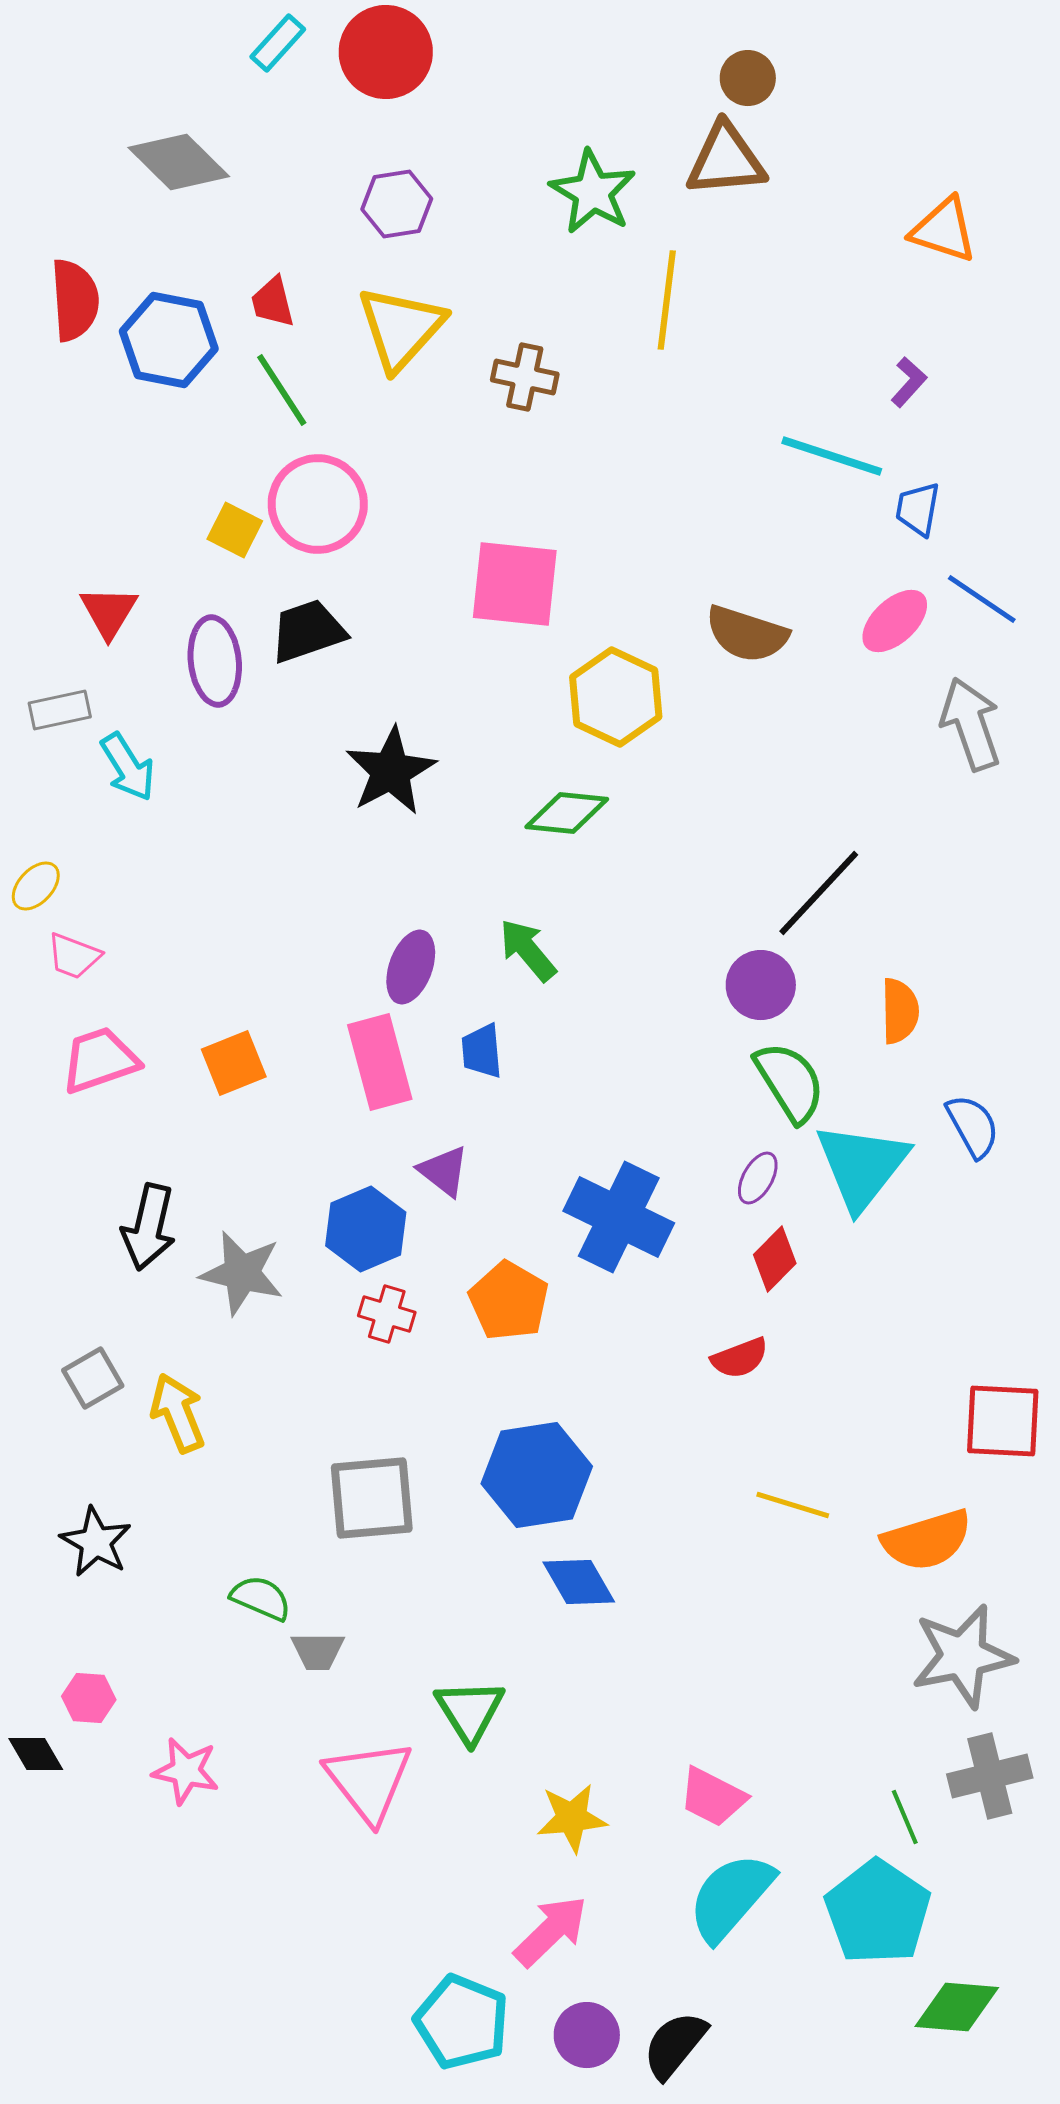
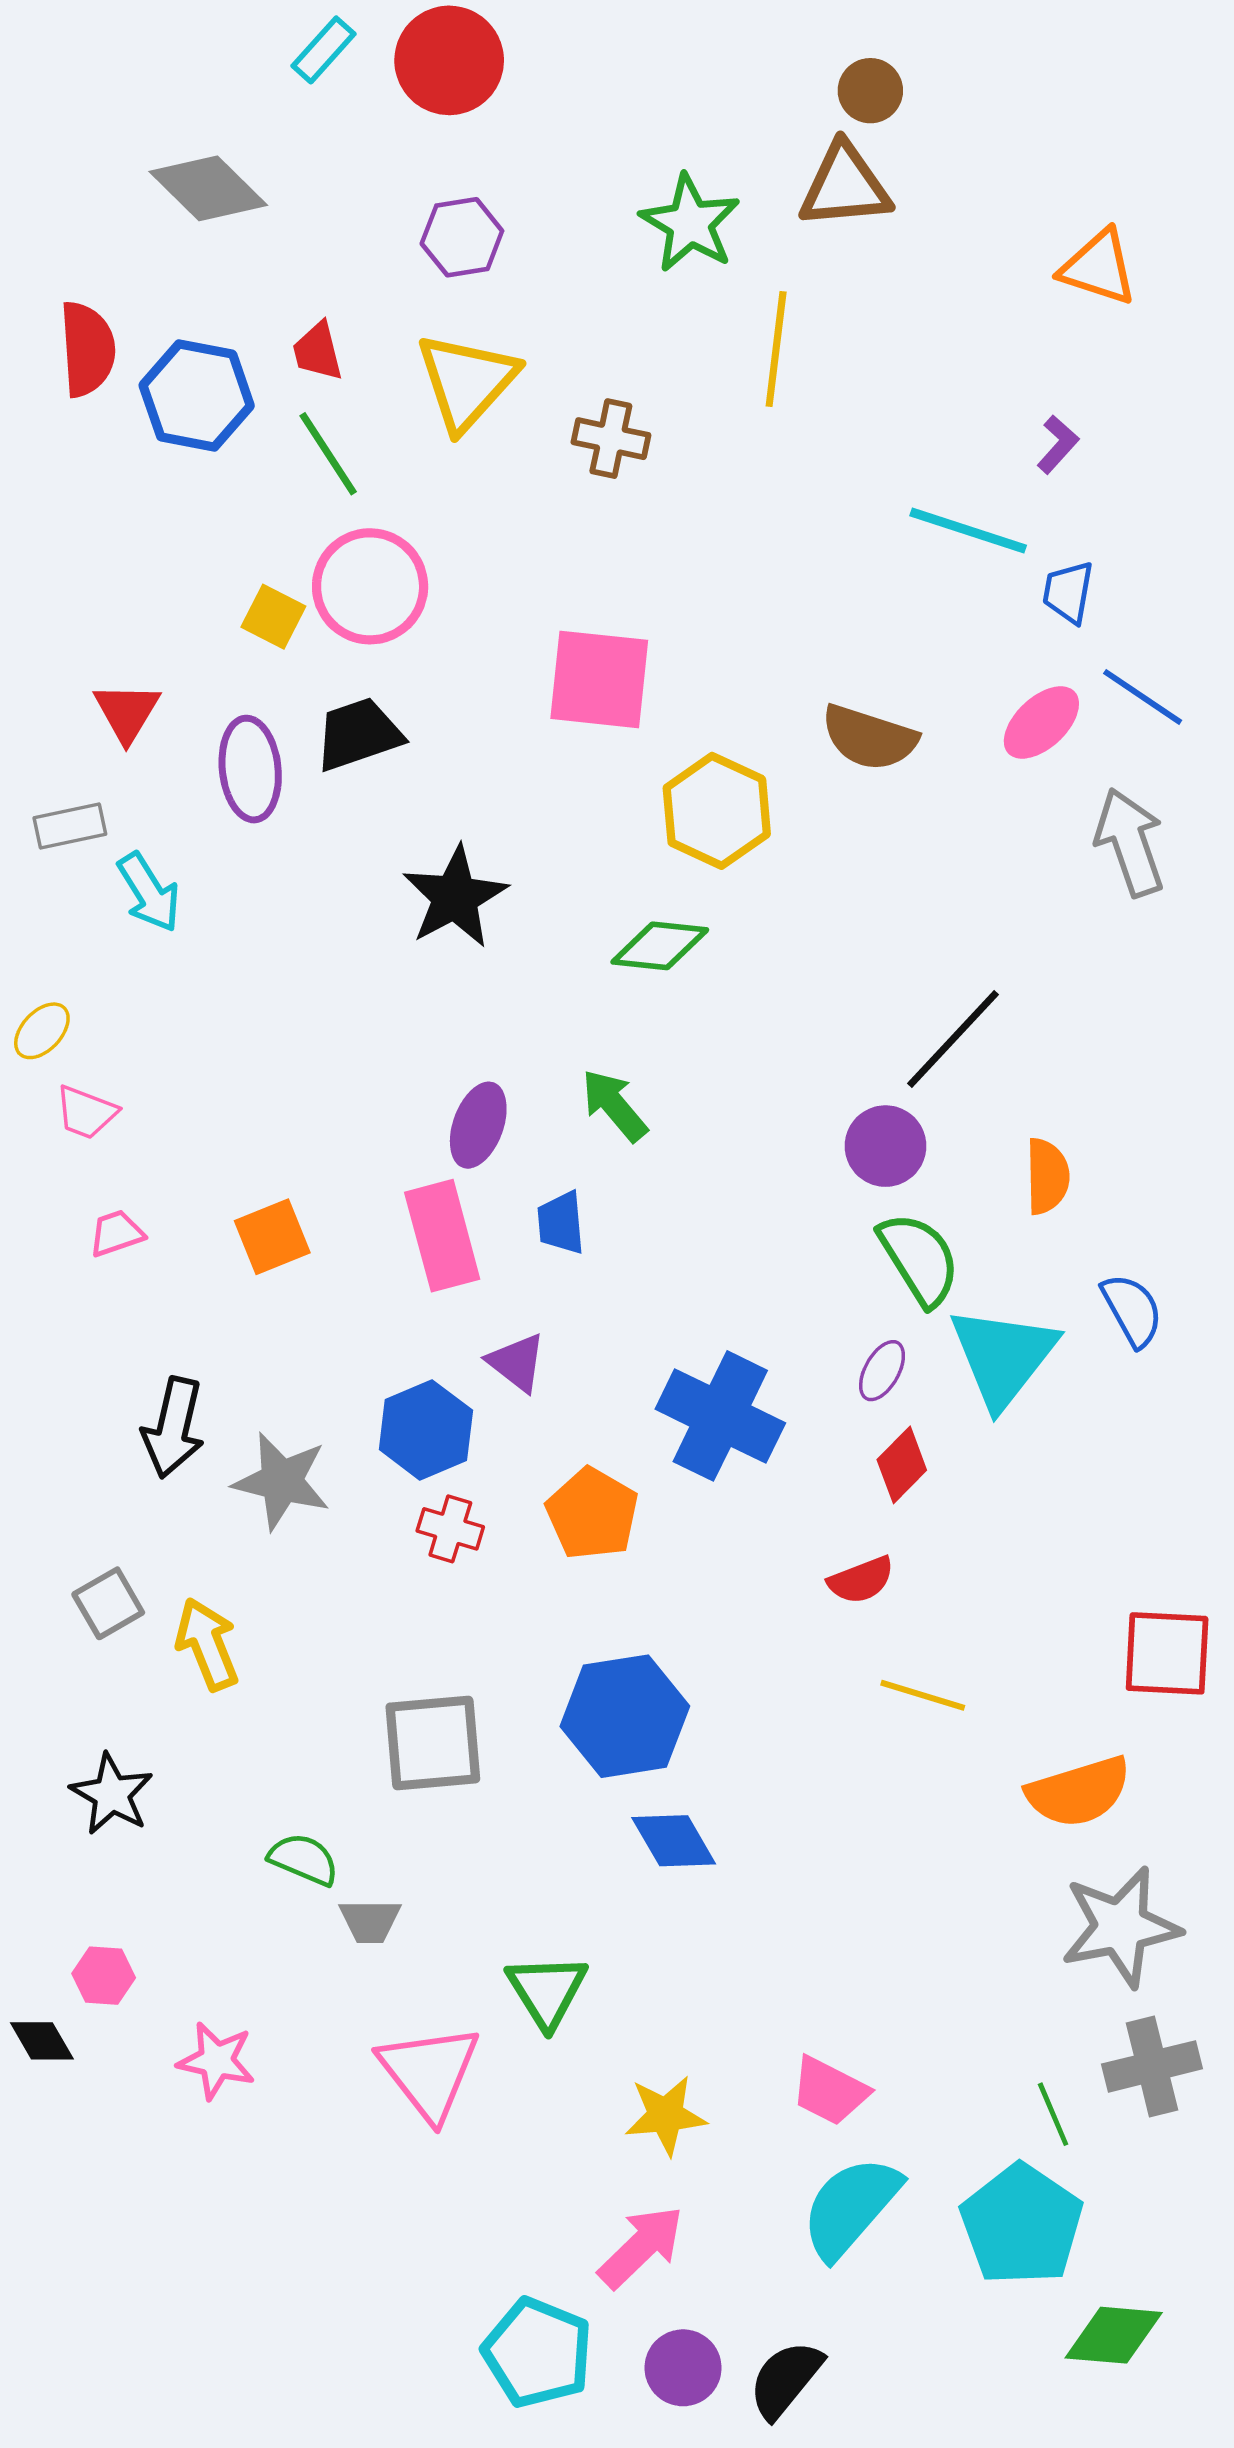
pink trapezoid: (100, 1060) -> (116, 1233), size x0.6
yellow line: (793, 1505) -> (923, 1695), moved

